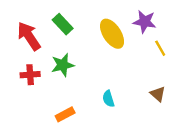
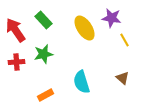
cyan semicircle: (108, 99) -> (82, 82), size x1.6

